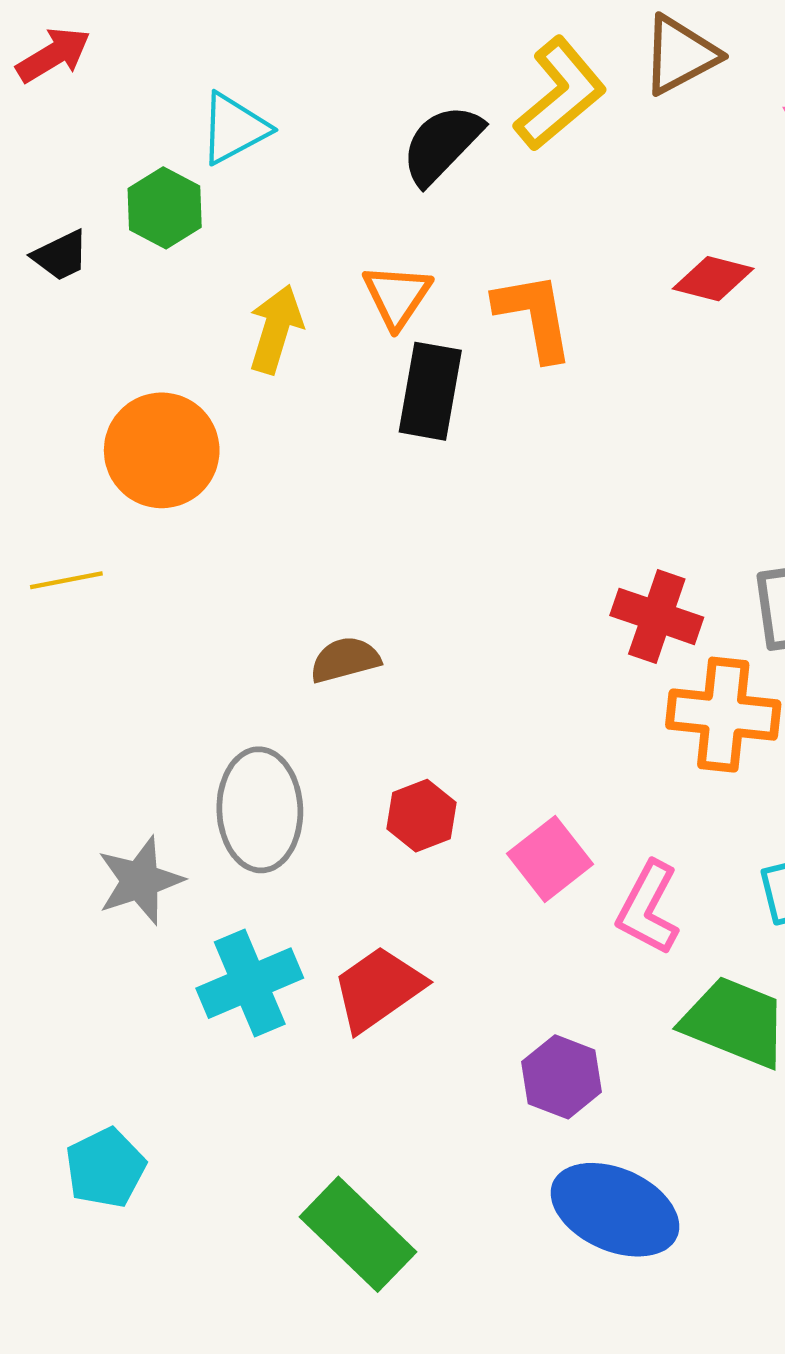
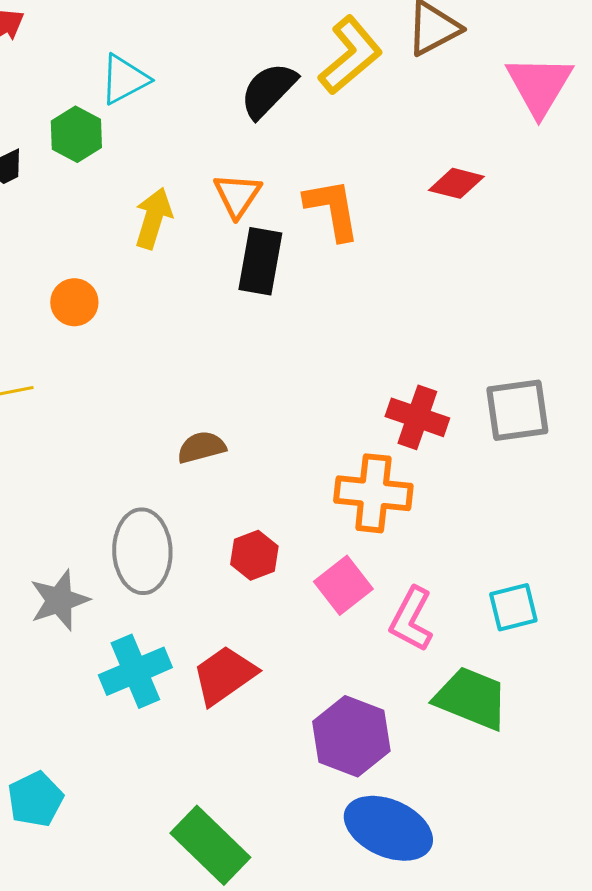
orange circle: (162, 450) -> (74, 302), size x0.6
orange cross: (723, 715) -> (373, 493), moved
purple hexagon: (562, 1077) -> (351, 736), size x1.4

